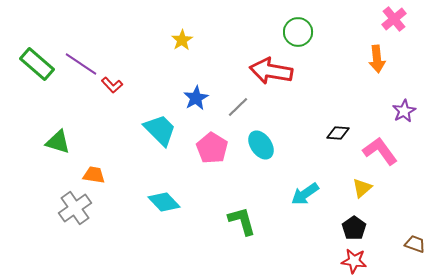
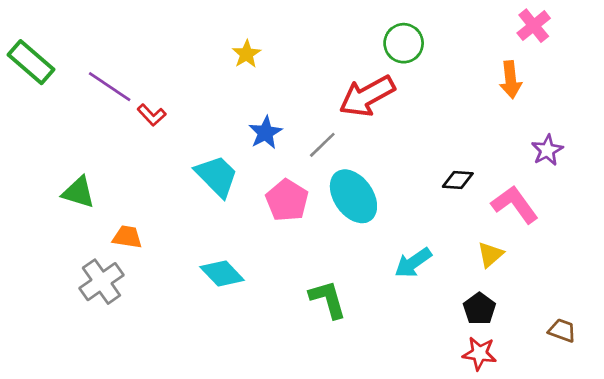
green rectangle: (37, 64) -> (31, 62), moved
red arrow: (271, 71) -> (367, 96), turned -39
cyan ellipse: (261, 145) -> (353, 196), size x1.4

